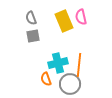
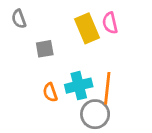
gray semicircle: (31, 18) -> (19, 19), moved
orange semicircle: (46, 79) -> (50, 92), moved

